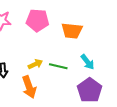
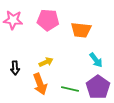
green line: (58, 66) -> (70, 89), moved

